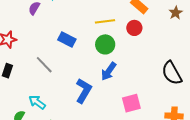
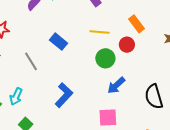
green circle: (105, 44) -> (105, 58), moved
blue arrow: (109, 71) -> (116, 85), moved
cyan arrow: (37, 102) -> (16, 96), turned -114

